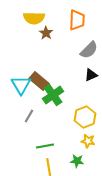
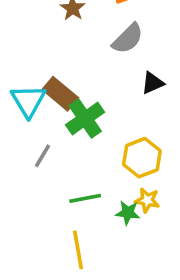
gray semicircle: (89, 50) -> (128, 39), moved
green line: (45, 146) -> (85, 198), moved
green star: (77, 161) -> (128, 213), moved

